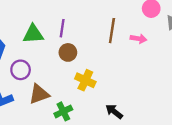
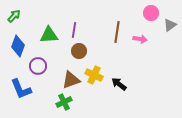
brown triangle: (39, 94) -> (71, 80), moved
green cross: (63, 111) -> (64, 102), moved
black arrow: (114, 111) -> (119, 84), moved

